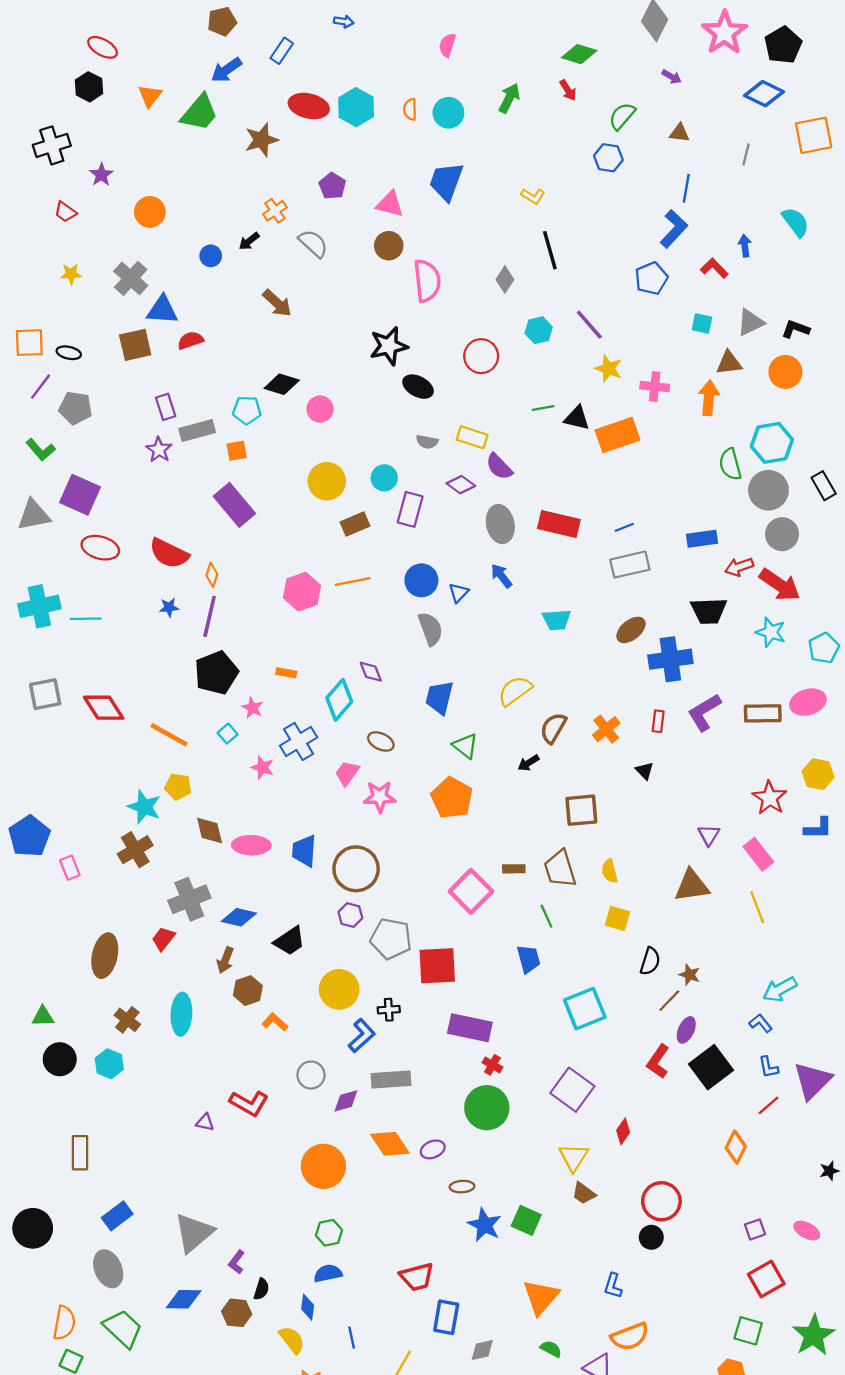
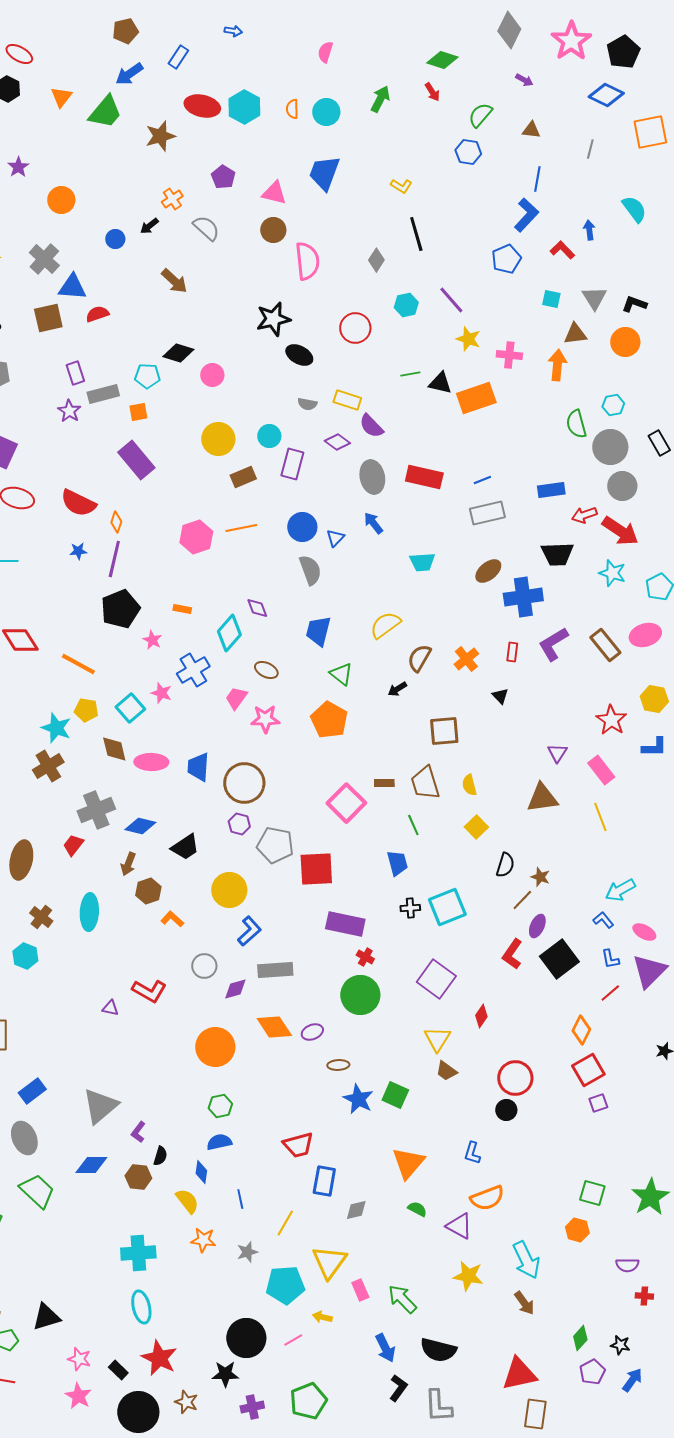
gray triangle: (750, 322) -> (594, 298), turned -36
cyan hexagon: (772, 443) -> (613, 405), size x0.6
brown rectangle: (763, 713) -> (605, 645), turned 52
cyan square: (228, 734) -> (130, 708), moved, size x1.6
yellow square: (617, 918) -> (476, 827), turned 30
black cross: (389, 1010) -> (410, 908), moved
pink ellipse: (807, 1231) -> (644, 932), moved
red square: (766, 1279) -> (588, 1070), moved

